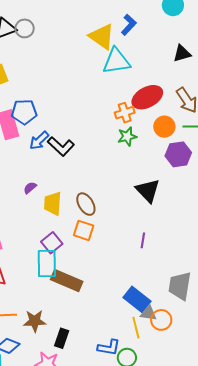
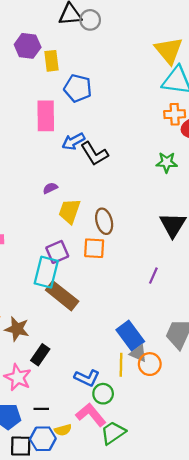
blue pentagon: (24, 112) -> (78, 88), moved
orange cross: (125, 113) -> (175, 114), moved
orange square: (84, 230) -> (94, 248), turned -30

